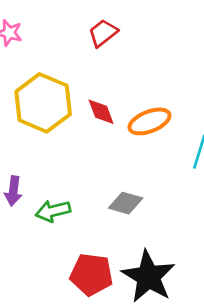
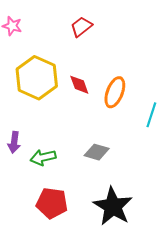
orange ellipse: (149, 121) -> (115, 92), turned -48
red pentagon: (91, 275) -> (52, 203), moved

